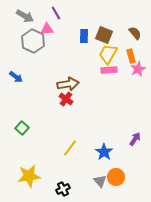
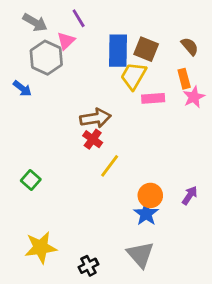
pink triangle: (47, 29) -> (66, 41), turned -40
blue rectangle: (84, 36) -> (118, 51), size x1.6
yellow trapezoid: (108, 54) -> (133, 76), moved
blue arrow: (16, 77) -> (22, 89), moved
yellow line: (70, 148) -> (110, 166), moved
orange circle: (116, 177) -> (150, 195), moved
gray triangle: (100, 181) -> (140, 255), size x1.5

